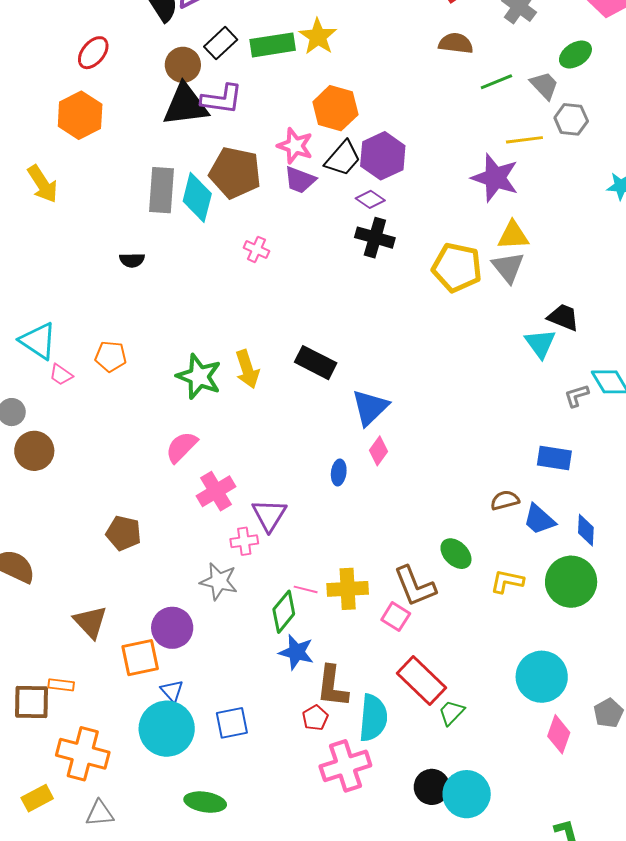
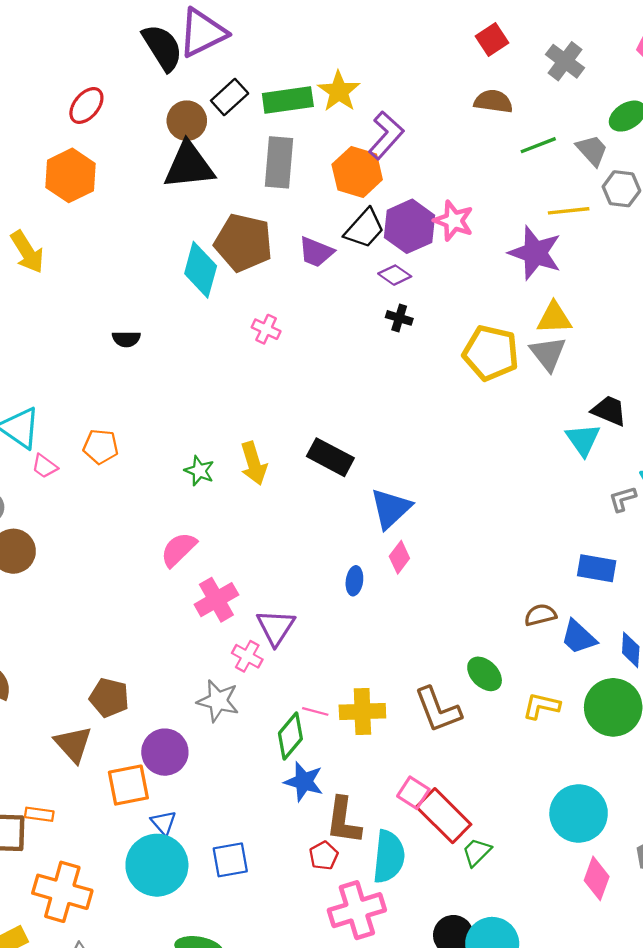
purple L-shape: (222, 99) -> (386, 135), moved, turned -57
pink star: (295, 146) -> (454, 221), moved
gray rectangle: (161, 190) -> (279, 162), moved
black cross: (375, 238) -> (399, 318), size x0.6
green star: (199, 377) -> (199, 471), size x0.6
brown pentagon: (123, 533) -> (109, 698), moved
pink cross: (244, 541) -> (247, 656), turned 36
pink square: (396, 617) -> (413, 793), moved

